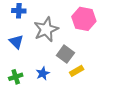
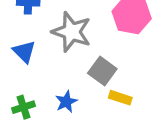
gray star: (46, 29) -> (72, 32), turned -30
yellow rectangle: (77, 71) -> (120, 98), turned 48

